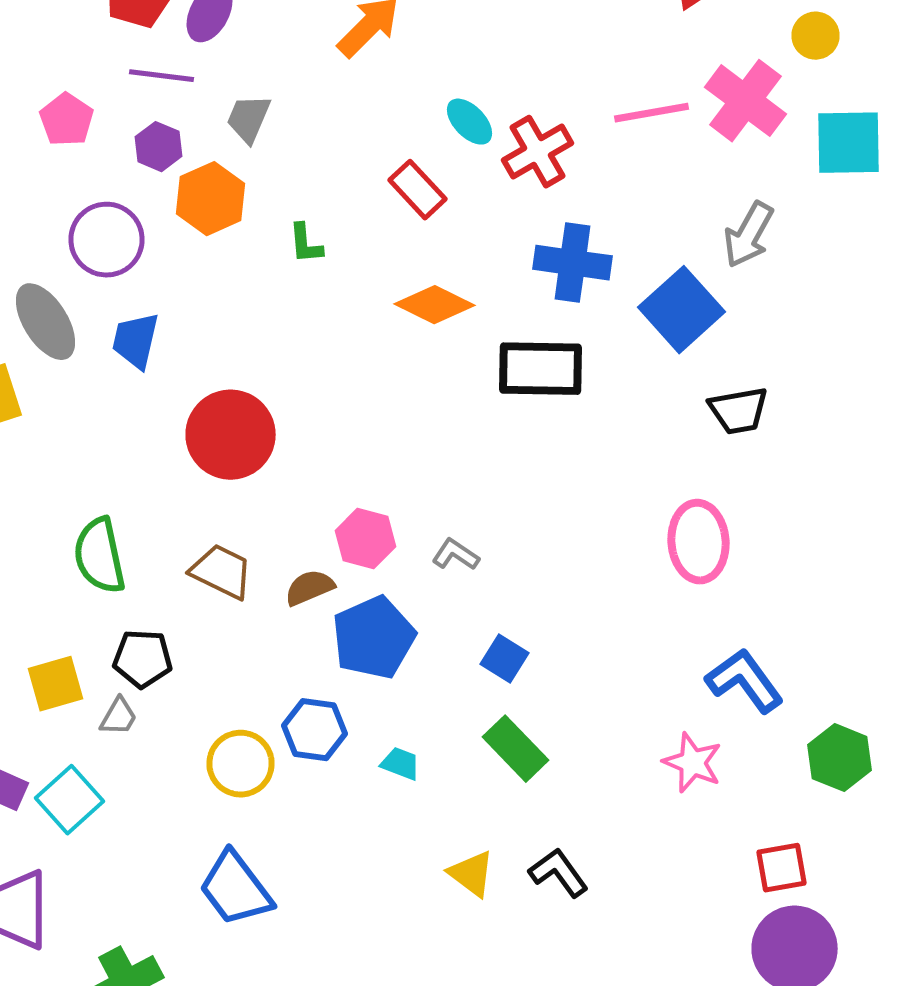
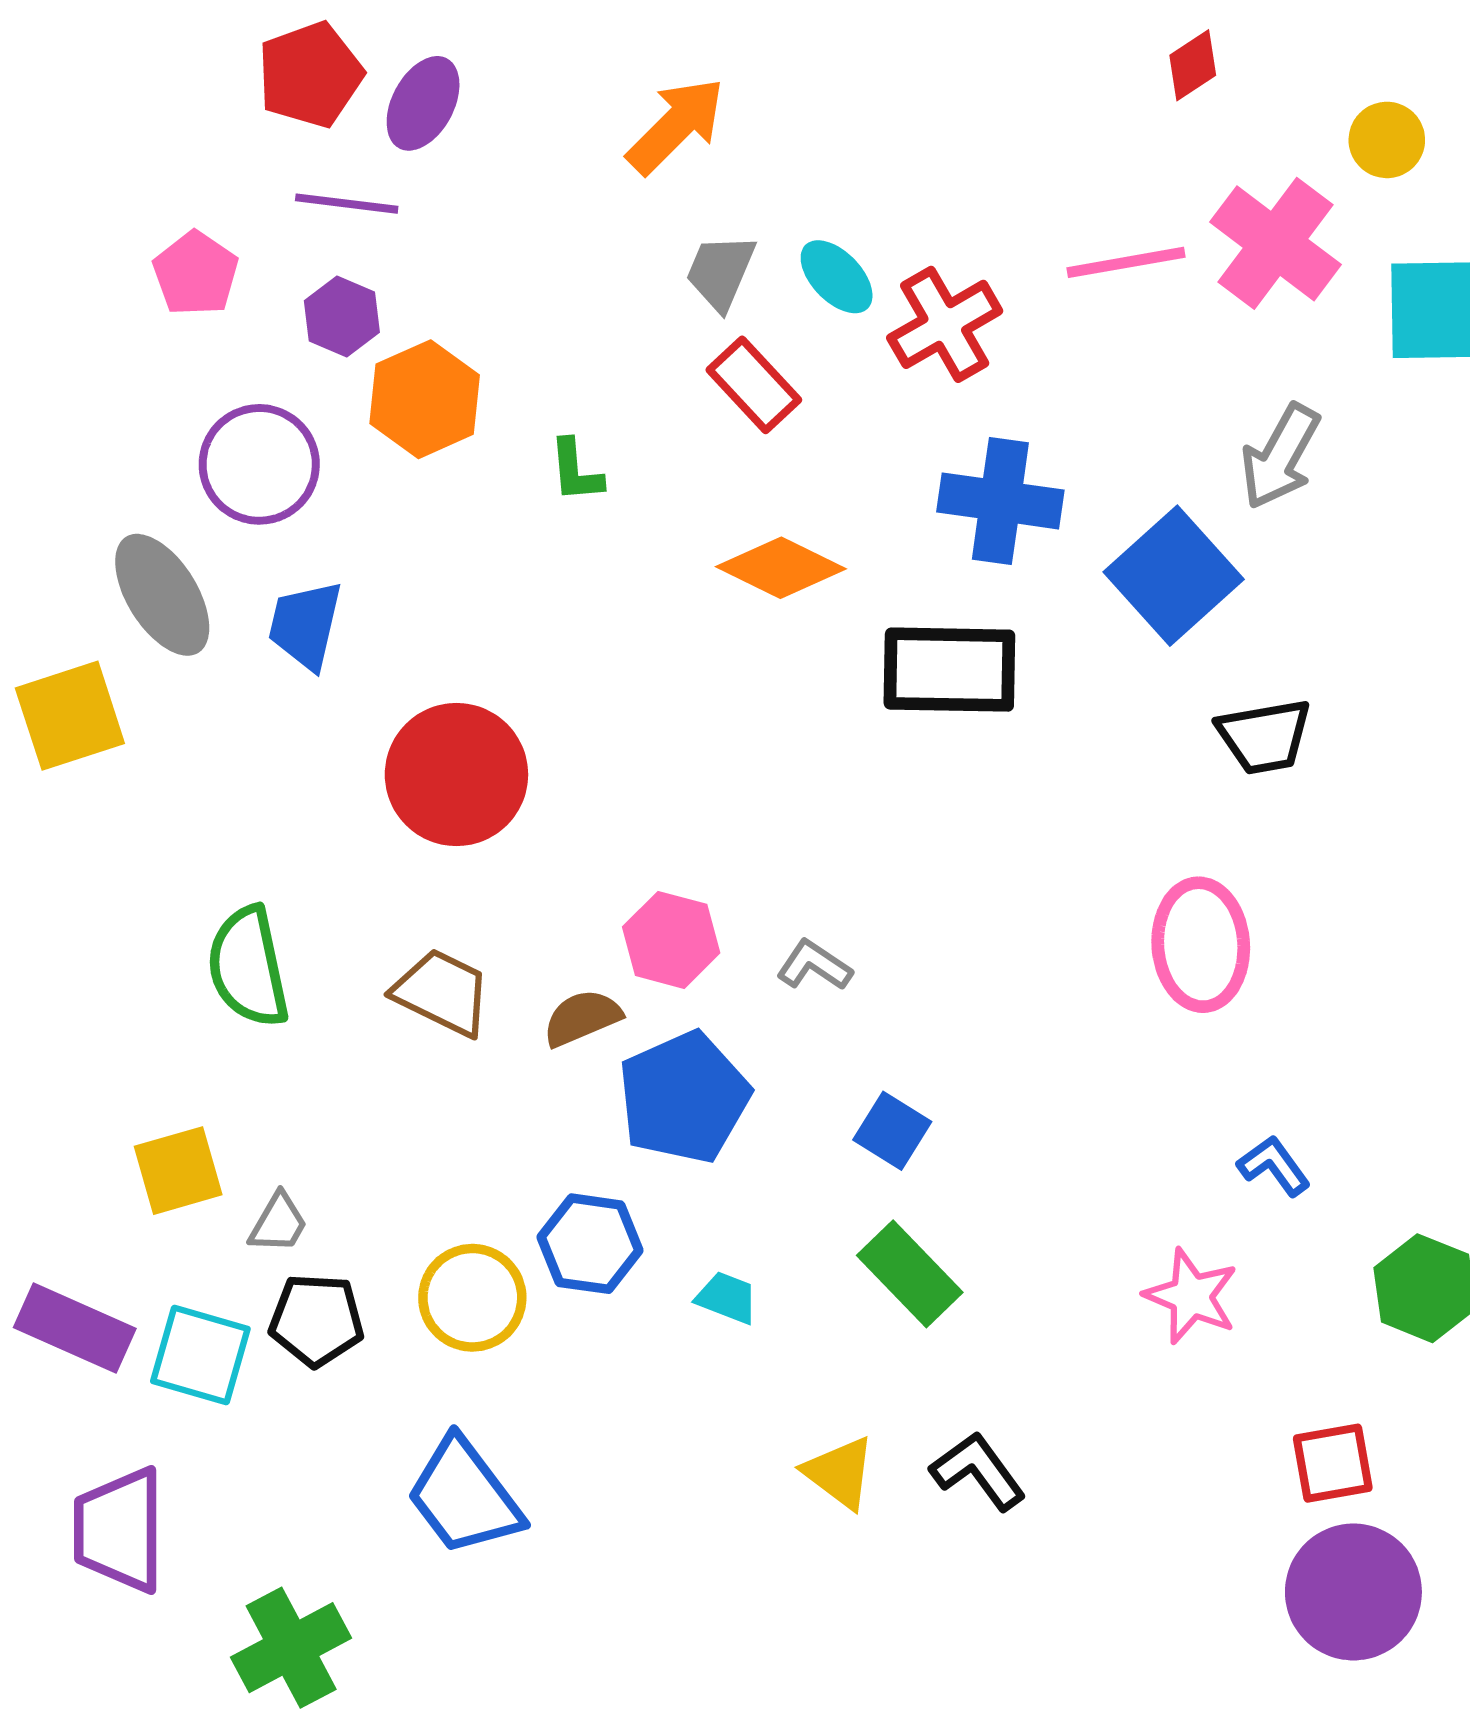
gray trapezoid: (248, 119) -> (720, 272), moved
black pentagon: (142, 659) -> (316, 1320), moved
blue L-shape: (744, 681) -> (1274, 1166), size x0.6
cyan square: (70, 800) -> (200, 1355), turned -32

